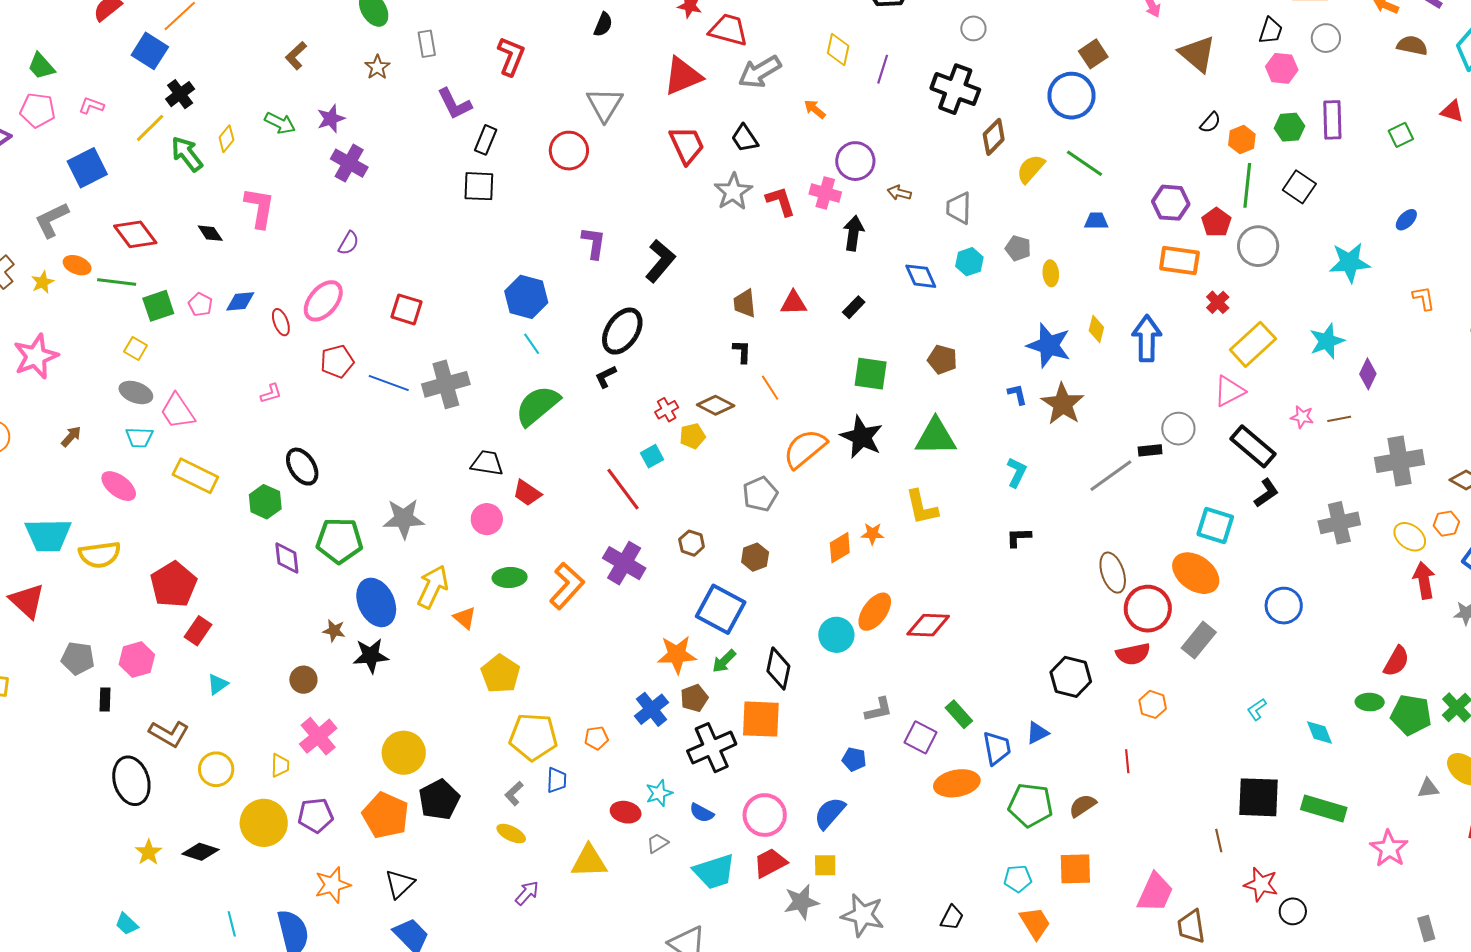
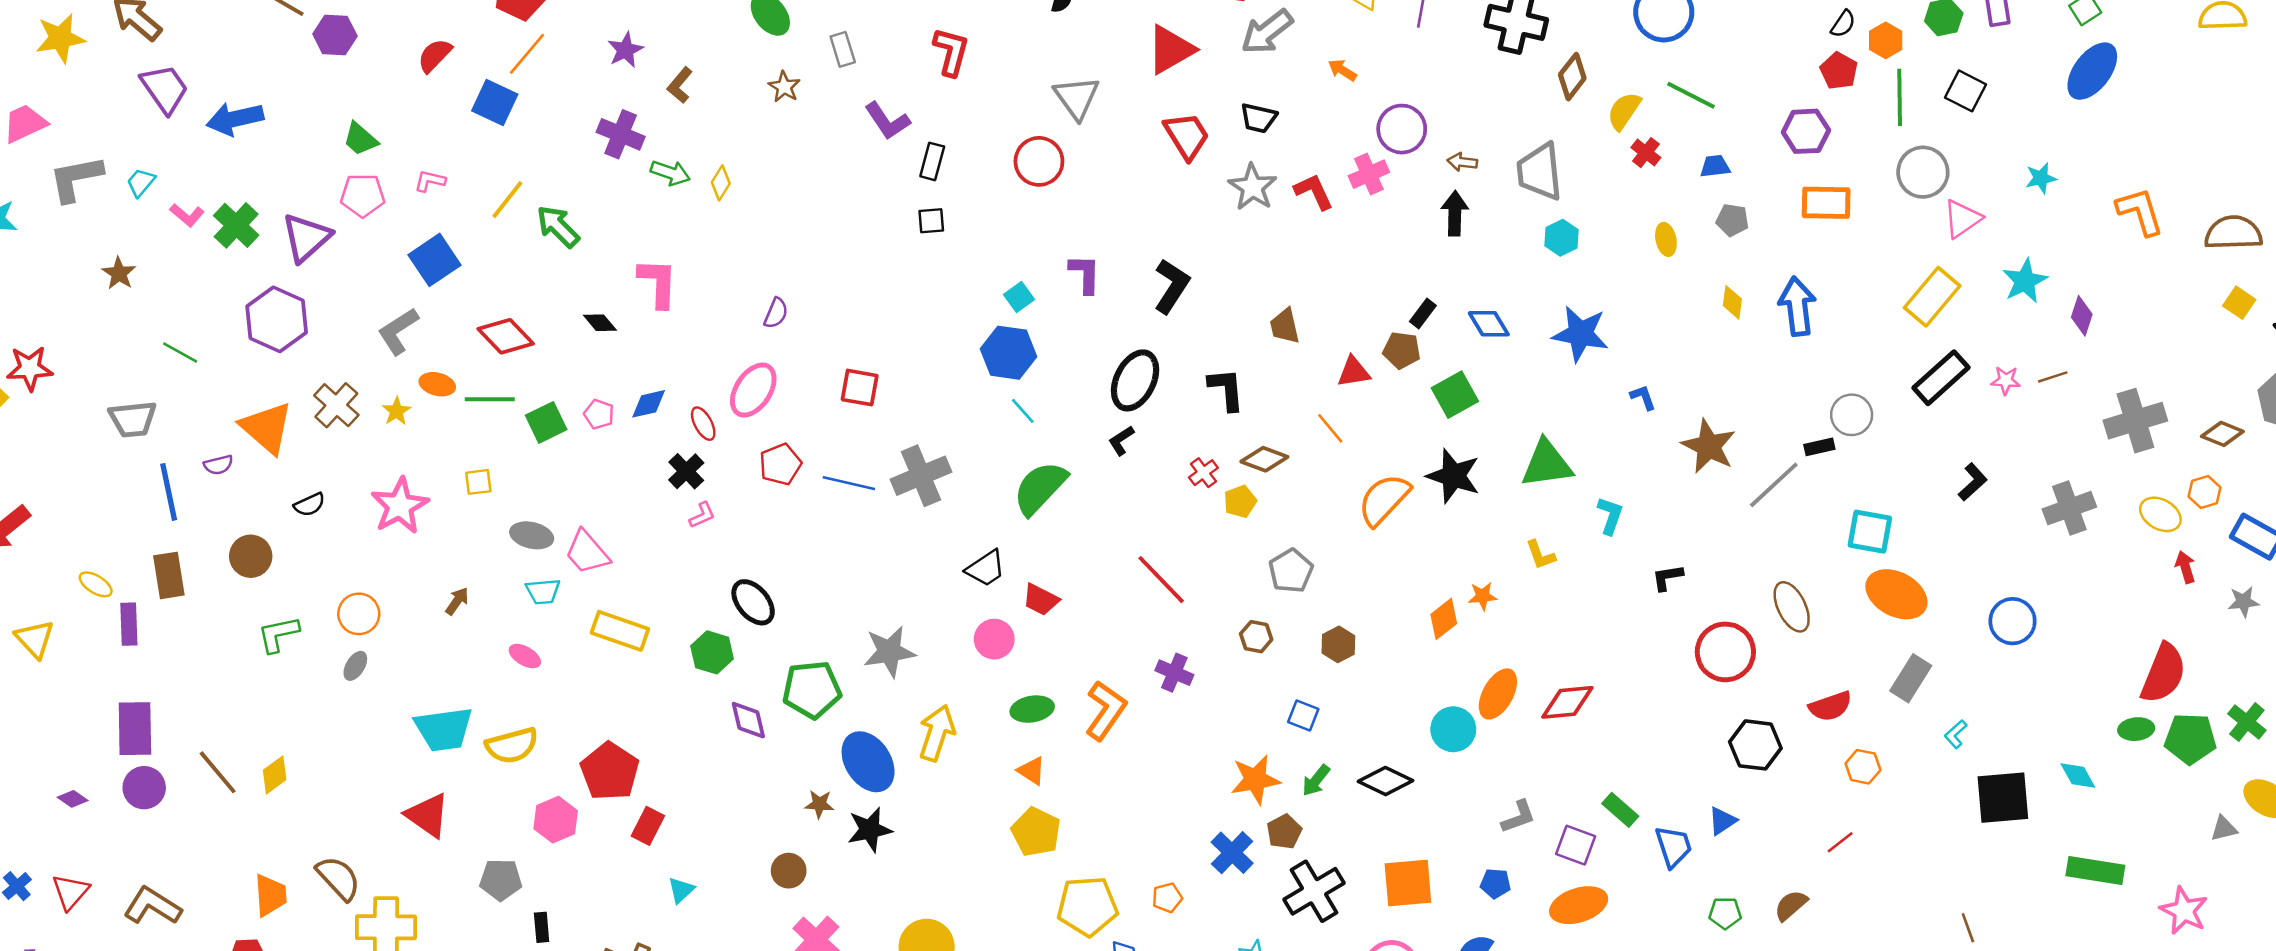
black cross: (180, 94) -> (686, 471), moved
purple star: (331, 119) -> (625, 50), moved
black trapezoid: (745, 138) -> (1259, 118), turned -36
yellow diamond: (226, 139) -> (721, 183), moved
purple cross: (349, 163) -> (621, 134), moved
black square: (479, 186) -> (931, 221), size x0.7
pink cross: (825, 193) -> (1369, 174), turned -32
gray trapezoid: (959, 208) -> (1540, 172), size x1.4
blue ellipse: (1406, 220) -> (2092, 71), moved, size x2.0
red pentagon: (1216, 222) -> (1839, 71), moved
black arrow: (853, 233) -> (1455, 213), moved
gray pentagon: (1018, 248) -> (1732, 220), moved
cyan star: (1350, 262) -> (2041, 178), size x0.6
blue diamond: (921, 276) -> (1489, 324), moved
orange L-shape: (1424, 298) -> (2140, 211), size x1.6
red cross: (1218, 302) -> (1646, 153), moved
red triangle: (794, 303) -> (1354, 372), moved
blue star: (1049, 345) -> (1580, 334), moved
yellow square: (136, 348) -> (478, 482), moved, turned -30
black L-shape: (742, 351) -> (1226, 389), moved, size x1.5
brown pentagon: (942, 360) -> (1402, 350), moved
green square: (871, 374) -> (1455, 395), turned -30
pink triangle: (1229, 391) -> (1962, 219), moved
brown star: (1063, 404) -> (1709, 446), moved
black rectangle: (1253, 446) -> (1941, 378), moved, turned -75
cyan square: (652, 456) -> (1019, 297), moved
black trapezoid: (487, 463) -> (986, 568), turned 144
cyan L-shape: (1017, 472) -> (1610, 516), moved
pink ellipse: (119, 486) -> (525, 656), size x0.7
gray pentagon: (760, 494) -> (1291, 571), moved
yellow L-shape: (922, 507) -> (1540, 555), size x0.7
cyan square: (1215, 526) -> (1870, 532), moved
purple cross: (624, 563) -> (1174, 673), size x0.7
red arrow: (1424, 580) -> (2185, 567), size x0.7
blue square: (721, 609) -> (1303, 715), size x0.5
red circle: (1148, 609) -> (1725, 652), moved
orange triangle: (465, 618) -> (1032, 771), moved
pink hexagon: (137, 660) -> (556, 820), moved
red semicircle: (1396, 661) -> (2163, 673), size x1.5
black diamond: (778, 669) -> (1386, 781), turned -69
cyan L-shape: (1257, 709) -> (1956, 734), moved
orange square: (761, 719) -> (1408, 883), moved
red line: (1127, 761) -> (1840, 842), turned 65
orange ellipse: (957, 783) -> (1579, 905), moved
black square: (1258, 797) -> (2003, 798), moved
green pentagon: (1031, 805) -> (1725, 913), size x0.6

